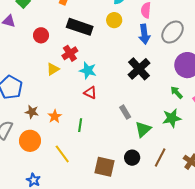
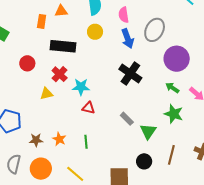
yellow triangle: (53, 69) -> (47, 94), turned 32
green star: (172, 118) -> (174, 114), turned -30

